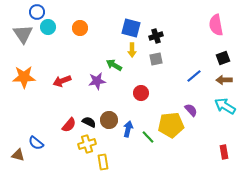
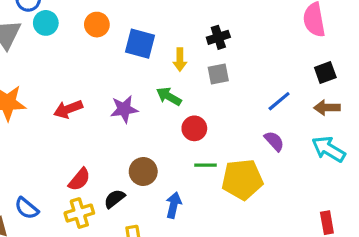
blue square: (131, 28) -> (140, 44), moved
green arrow: (114, 65) -> (169, 96), moved
purple semicircle: (191, 110) -> (274, 141), moved
black semicircle: (89, 122) -> (114, 199), moved, turned -64
blue arrow: (128, 129) -> (174, 205), moved
green line: (148, 137) -> (206, 165), moved, turned -48
yellow cross: (87, 144) -> (79, 213), moved

